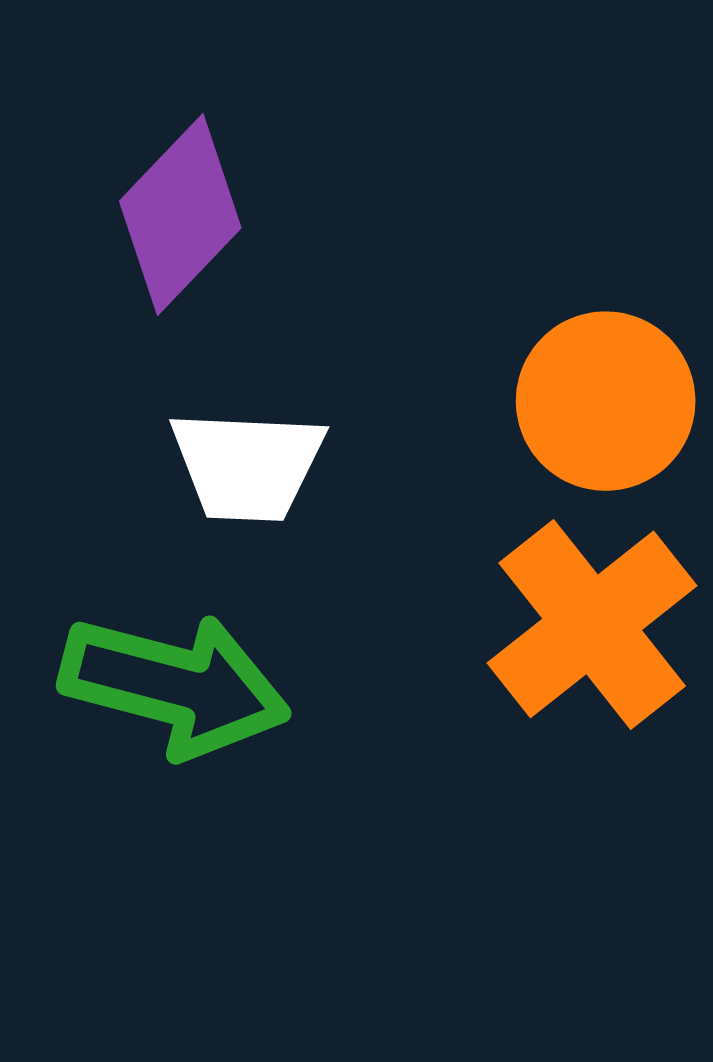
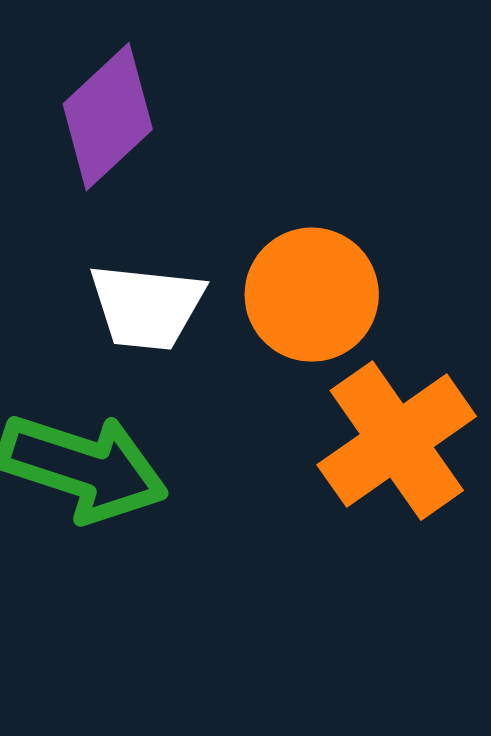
orange circle: (606, 401) -> (312, 295), moved

